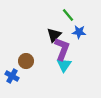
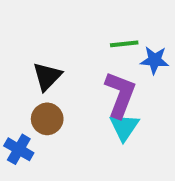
green line: (68, 15) -> (124, 44), moved, turned -56
black triangle: (54, 35) -> (47, 76), moved

